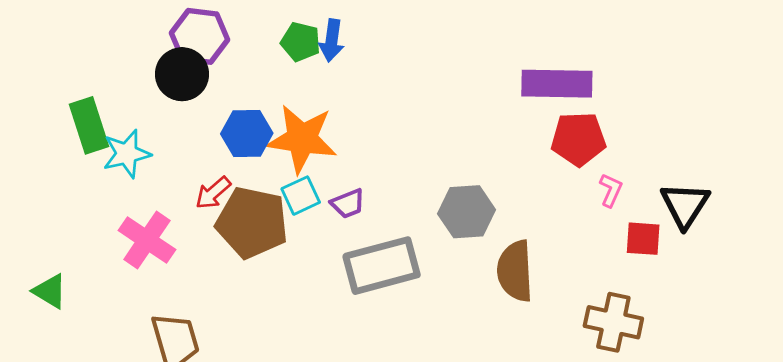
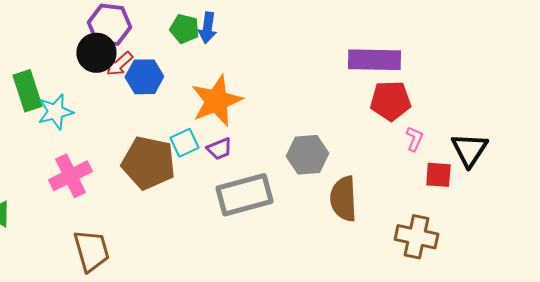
blue hexagon: (247, 133) -> (144, 77), moved
orange star: (302, 139) -> (216, 101), moved, turned -30
red arrow: (213, 193) -> (119, 64), moved
pink cross: (147, 240) -> (70, 176), turned 30

